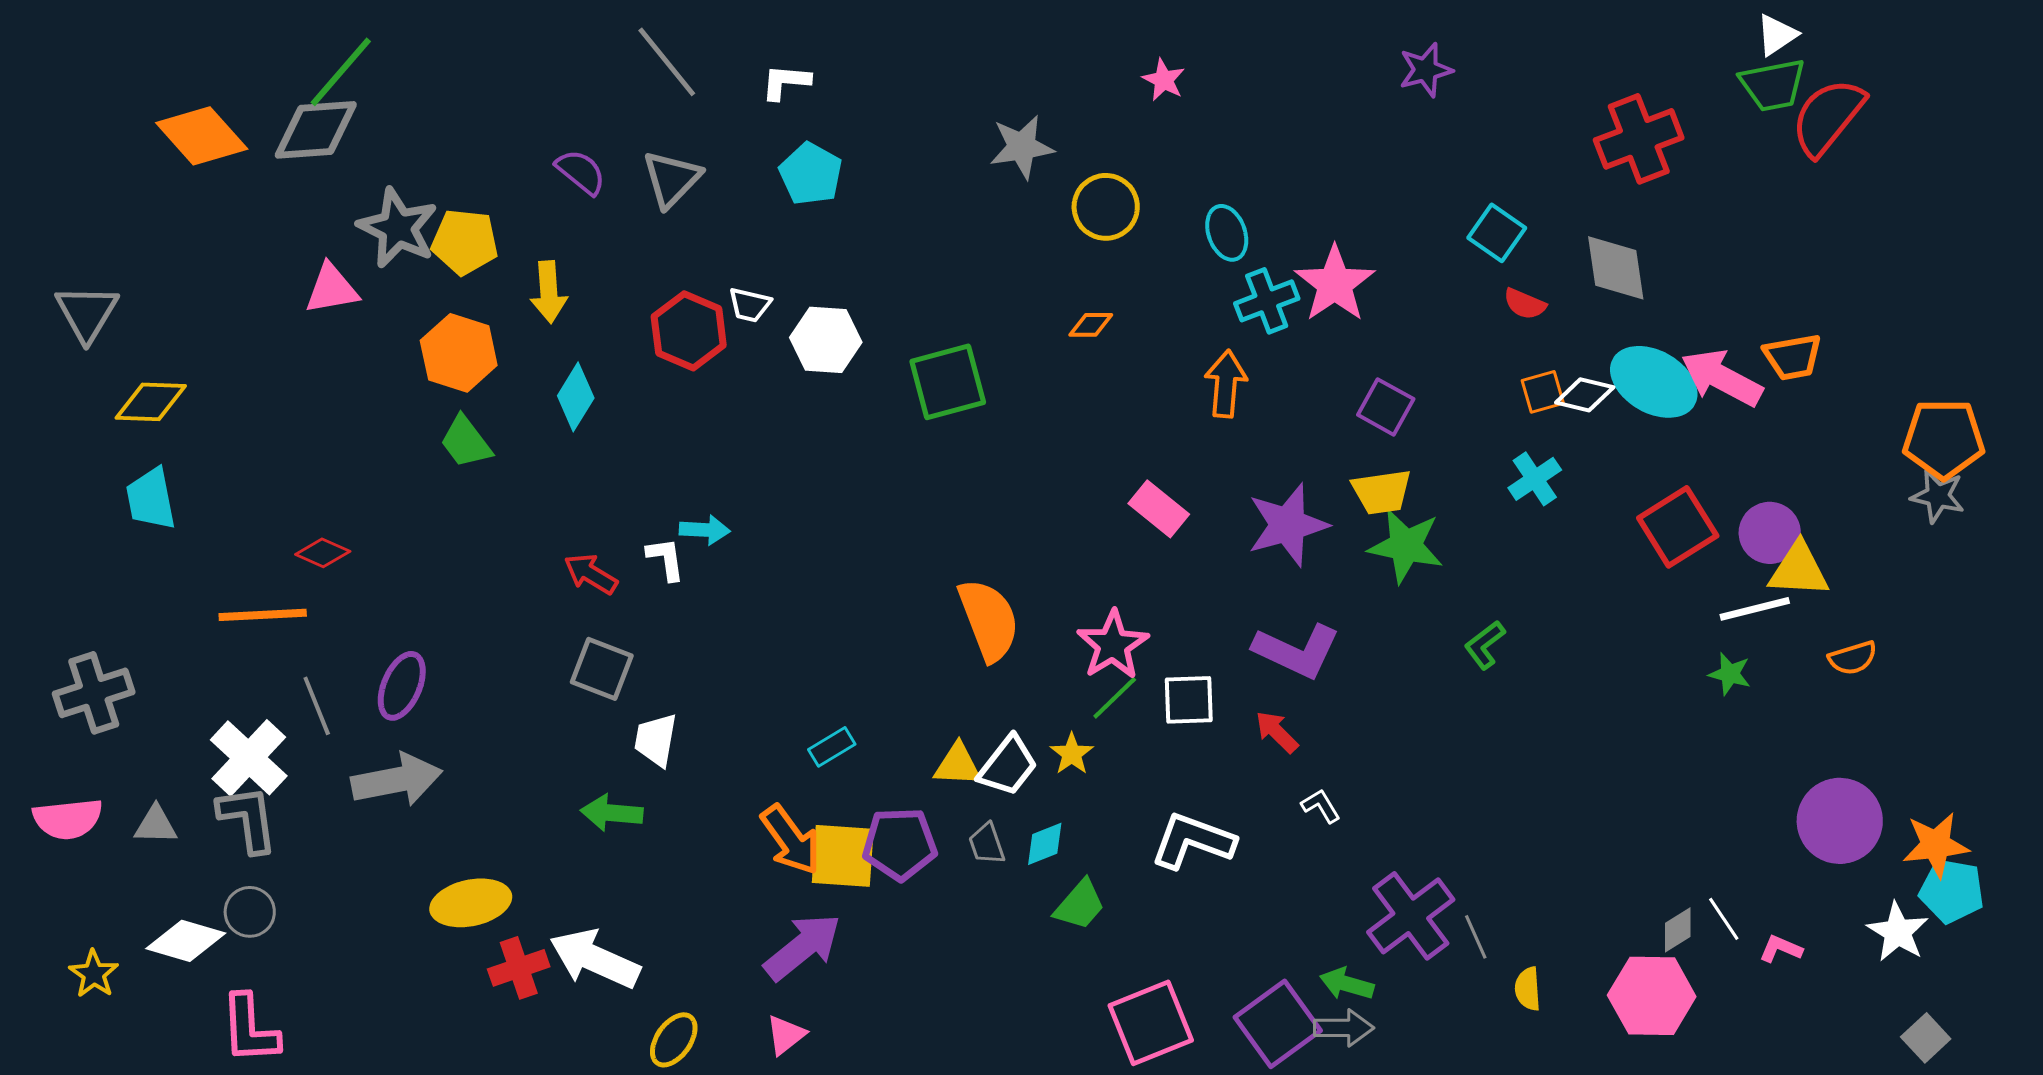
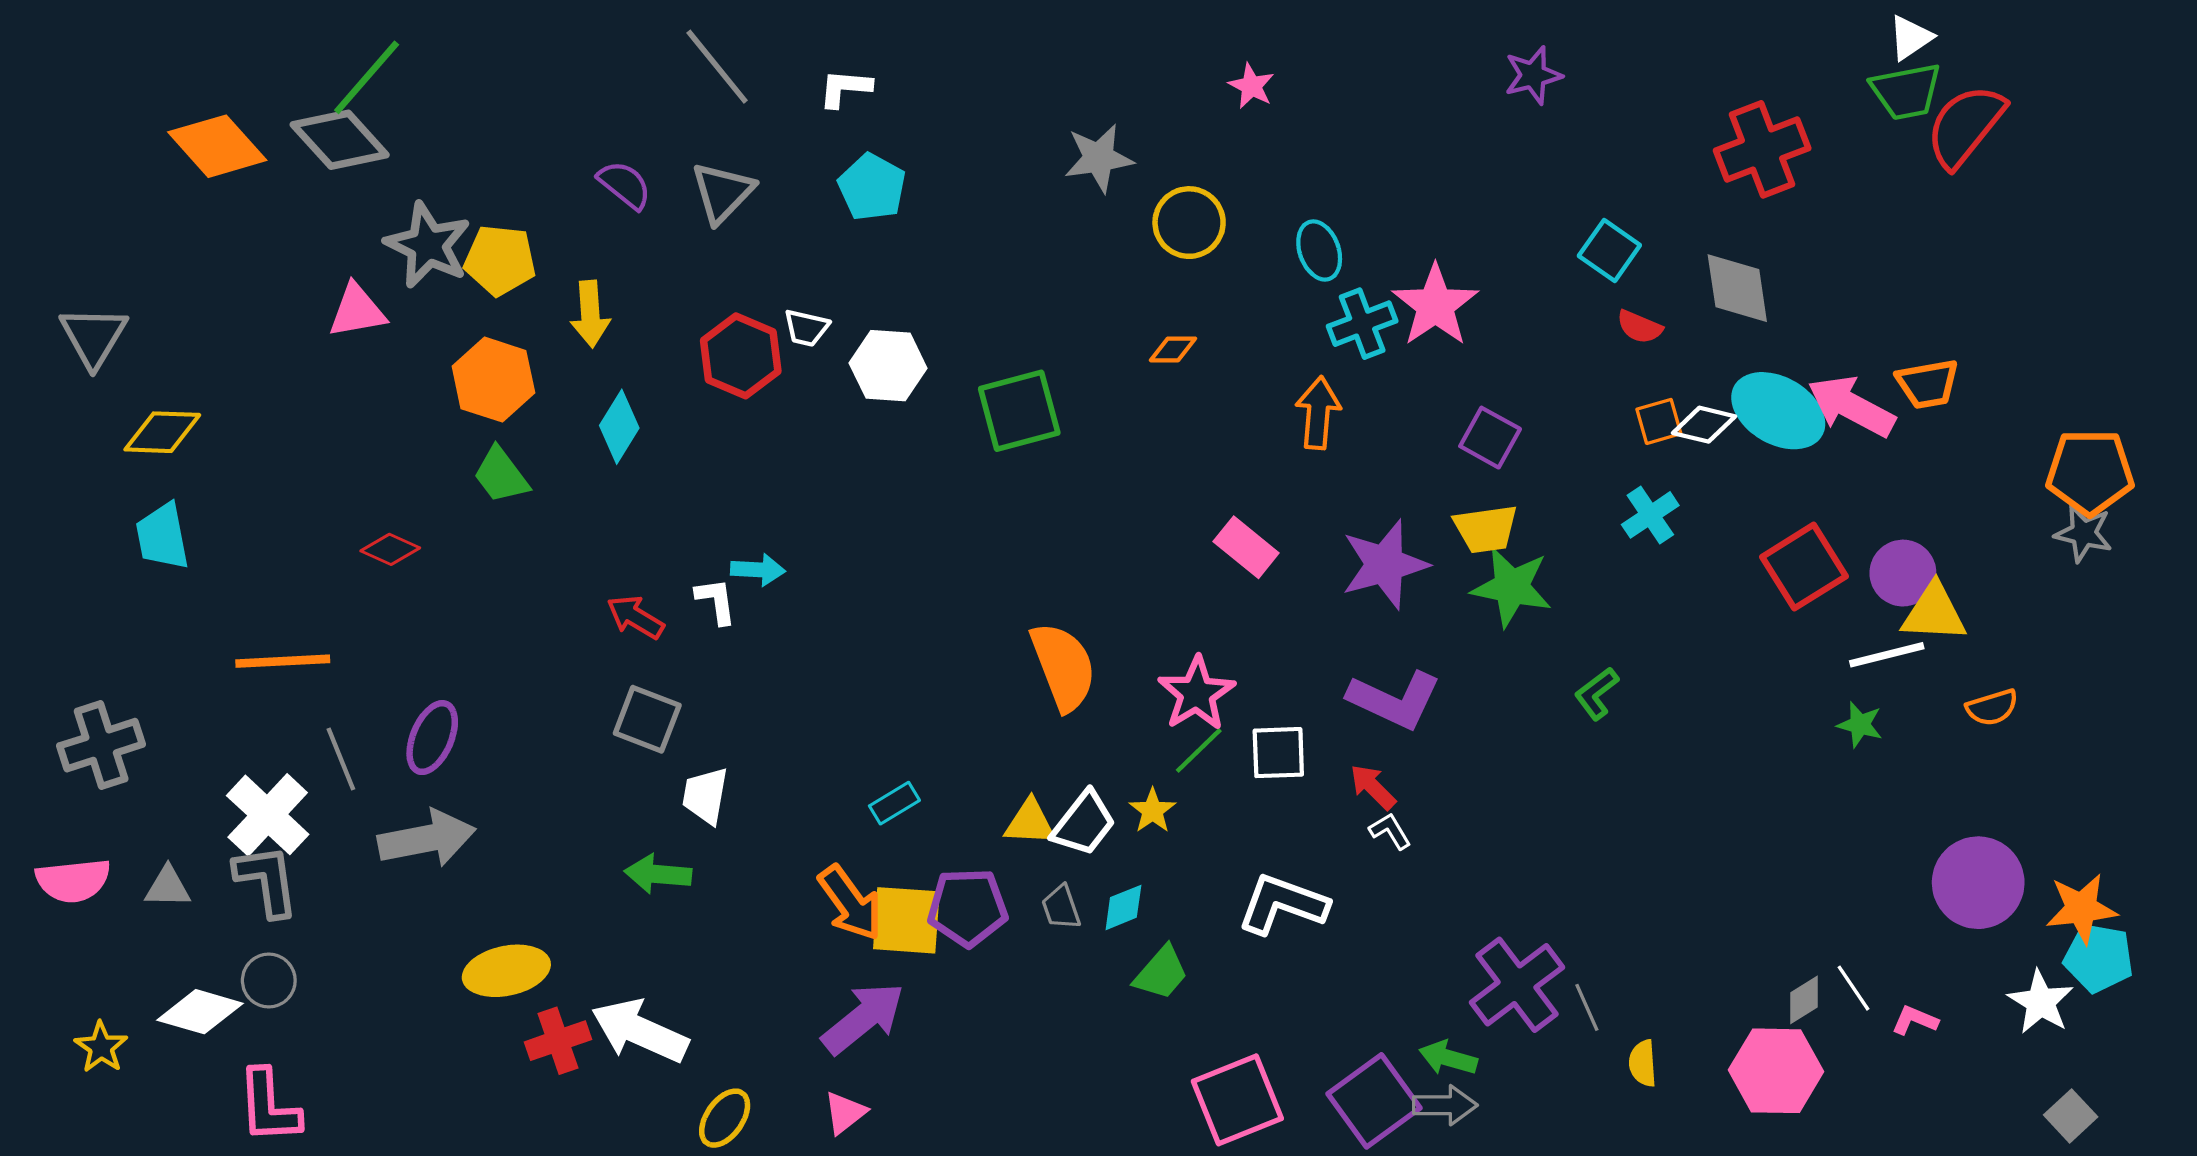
gray diamond: (316, 130) -> (340, 140), turned 52
red diamond: (323, 553) -> (390, 549), moved
white L-shape: (1321, 806) -> (1390, 831), moved

